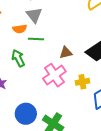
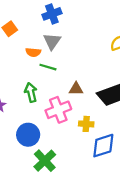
green arrow: (18, 58) -> (31, 92), moved
blue circle: (26, 114) -> (28, 135), moved

